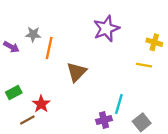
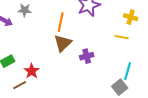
orange line: (49, 48) -> (61, 22), moved
cyan line: (119, 104) -> (128, 71), moved
purple cross: (104, 120) -> (87, 56), moved

